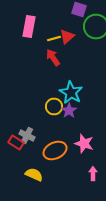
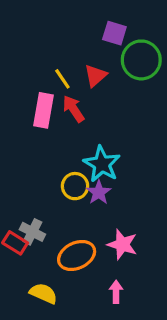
pink rectangle: (29, 26) -> (43, 110), moved
yellow line: (54, 38) -> (62, 79), moved, turned 72
pink arrow: (93, 174) -> (116, 292), moved

